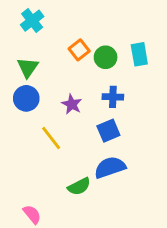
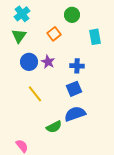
green circle: (106, 57) -> (72, 15), moved
green triangle: (28, 68) -> (19, 36), moved
blue circle: (26, 98) -> (29, 62), moved
purple star: (72, 104) -> (48, 62), moved

